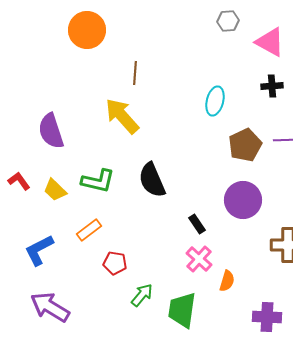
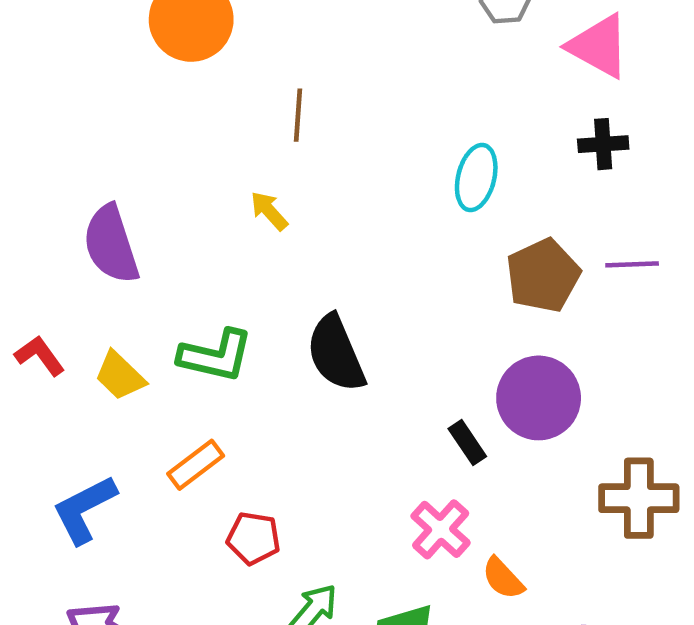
yellow arrow: (122, 116) -> (269, 211), size x0.5
black rectangle: (197, 224) -> (467, 443), moved
orange semicircle: (227, 281) -> (503, 578), turned 120

